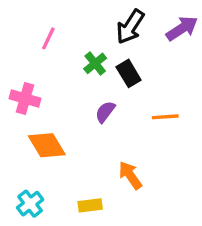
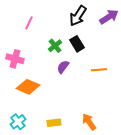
green cross: (95, 63) -> (55, 46), moved
orange diamond: (47, 145) -> (28, 87), turned -35
orange arrow: (130, 175) -> (89, 122), moved

